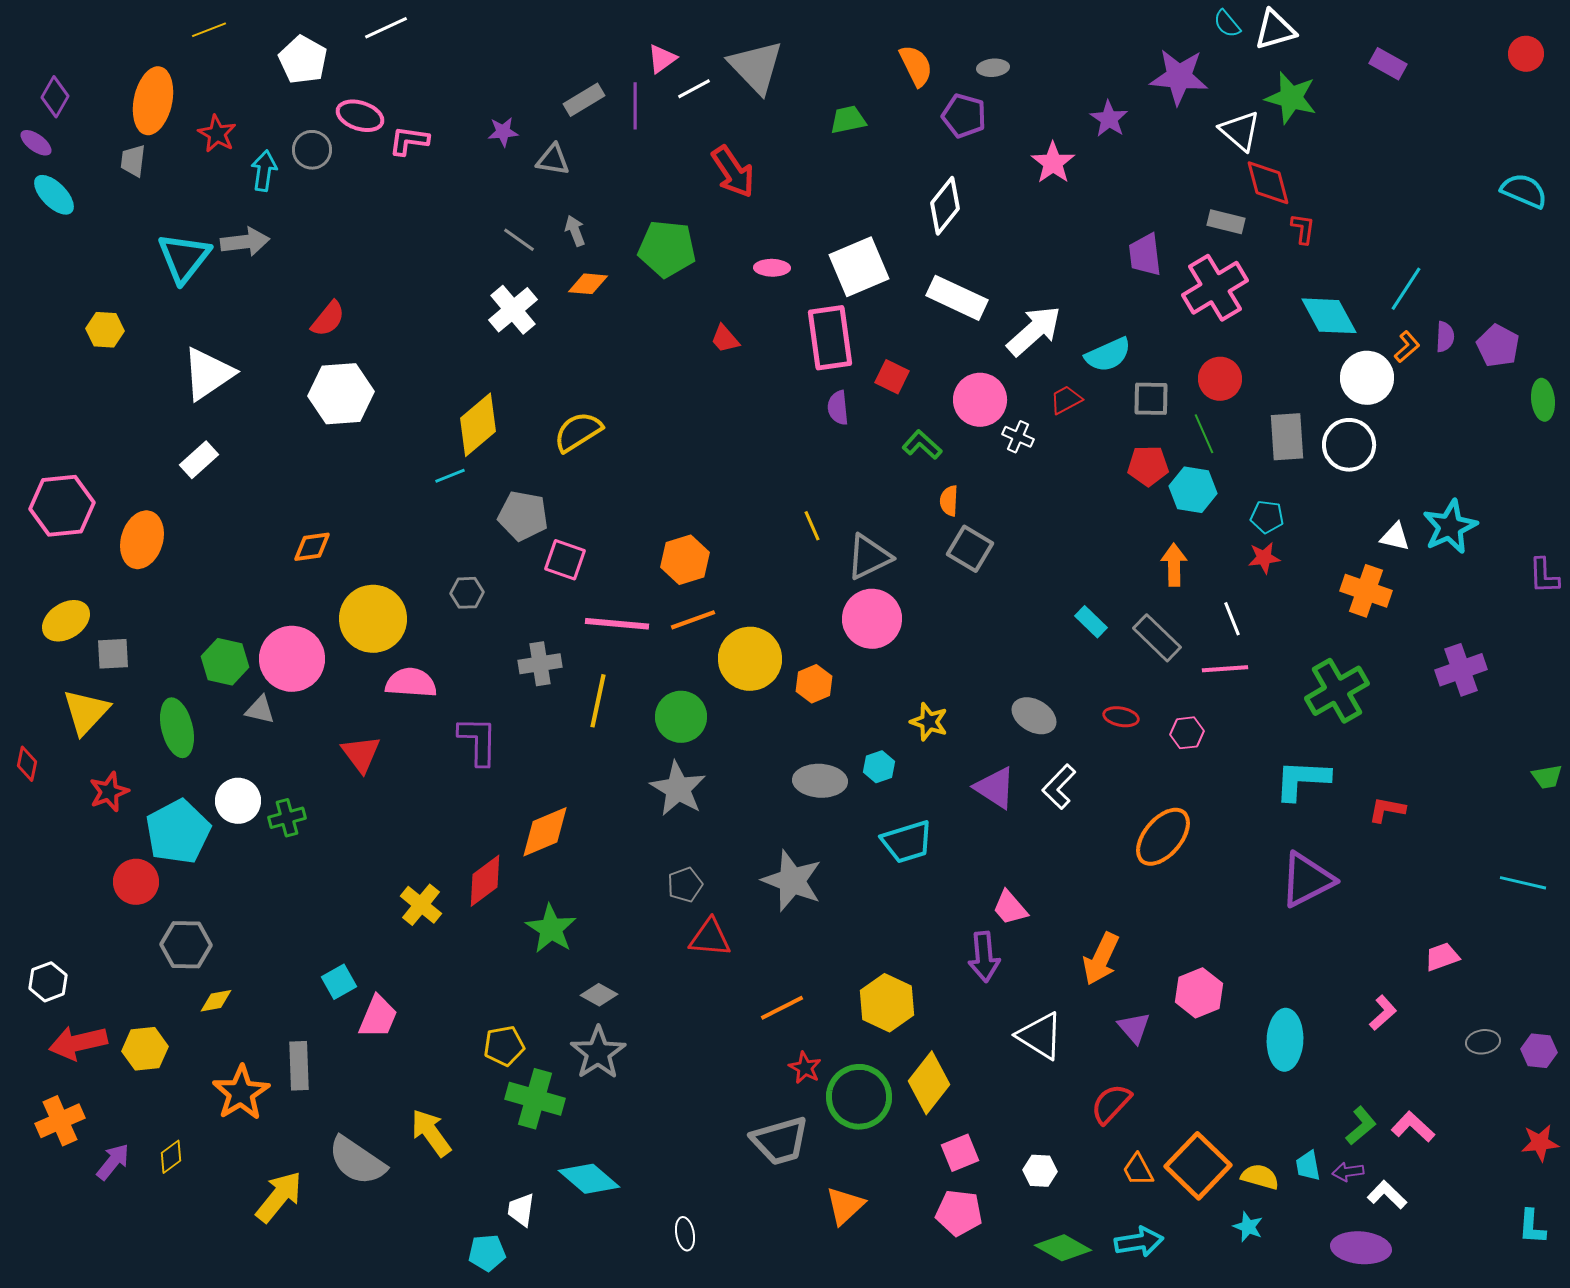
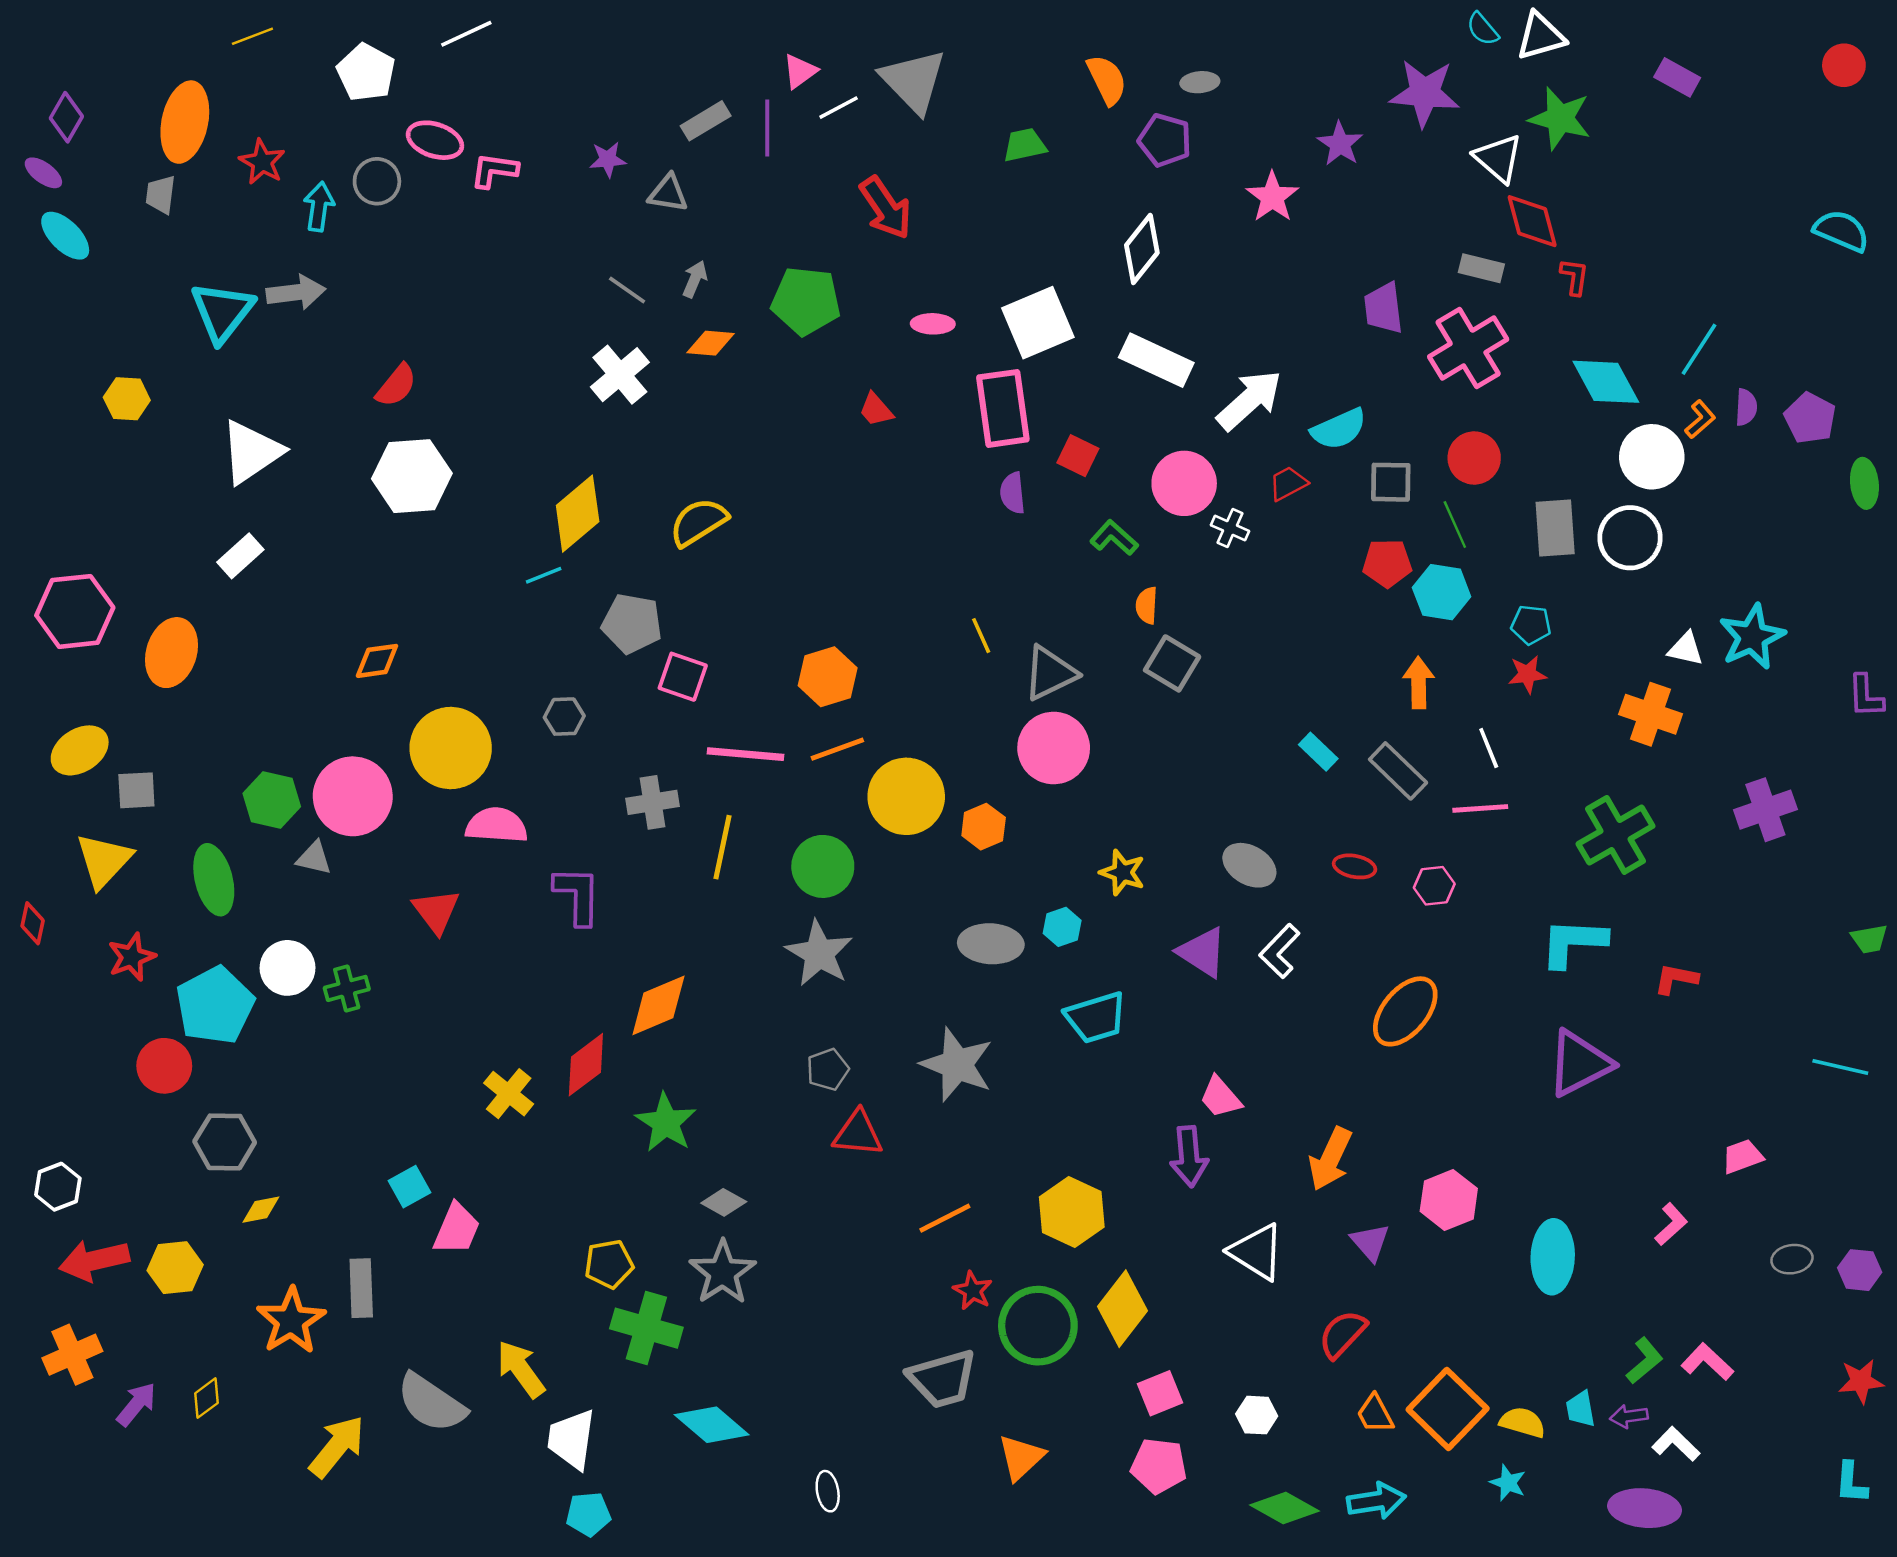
gray arrow: (575, 231) -> (695, 279), turned 44
white trapezoid: (521, 1210) -> (571, 1439), moved, size x1.5

